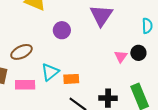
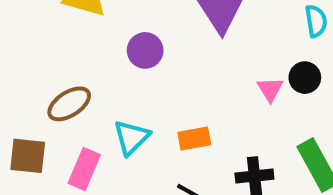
orange rectangle: (71, 79) -> (194, 138), moved
pink rectangle: (25, 85) -> (84, 169), turned -60

